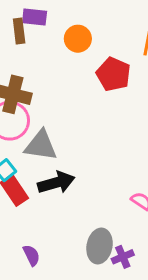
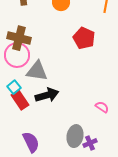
red pentagon: (113, 74) -> (84, 38), moved
purple semicircle: (31, 255) -> (31, 142), size x1.5

